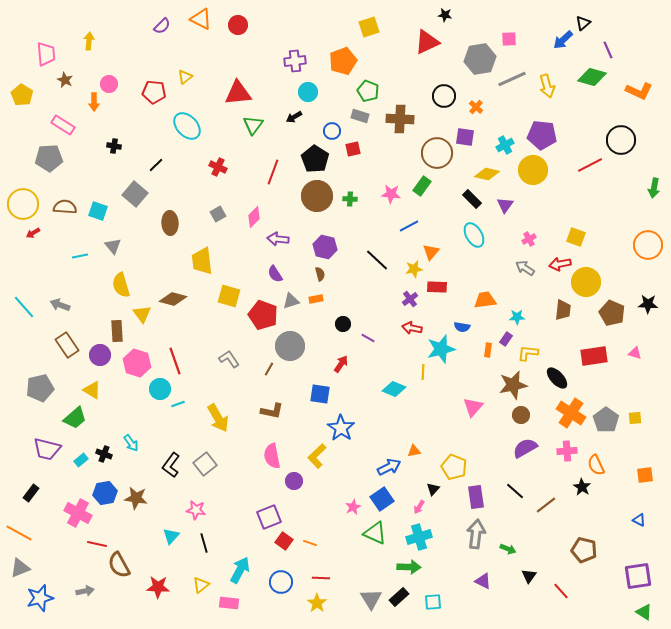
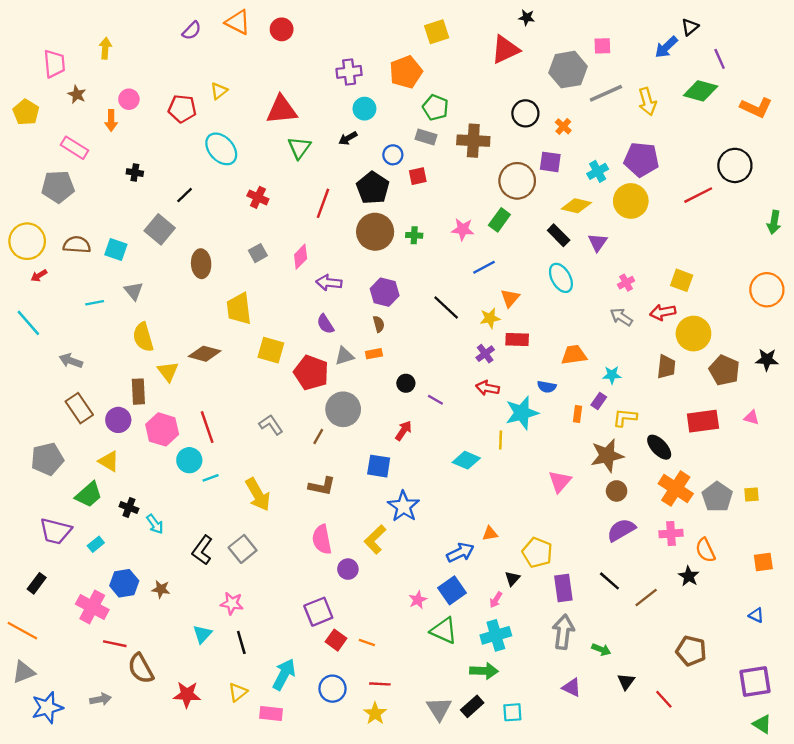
cyan line: (24, 307) -> (28, 323), moved
black cross: (104, 454) -> (129, 508), moved
brown star: (136, 498) -> (161, 589), size x0.7

